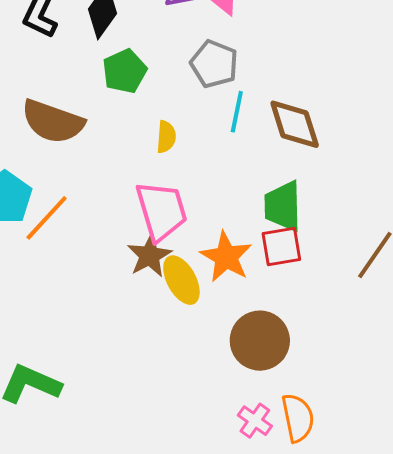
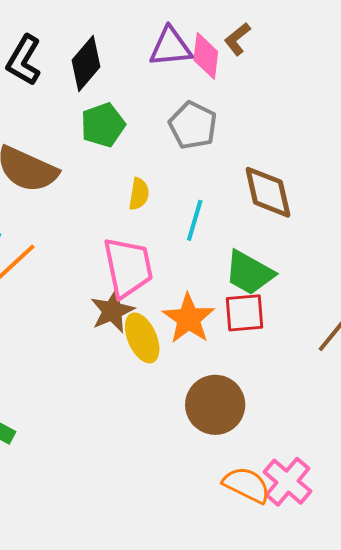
cyan line: (237, 112) -> (195, 220), moved
green trapezoid: (283, 206) -> (249, 273), turned -64
orange semicircle: (298, 418) -> (247, 485), turned -57
pink cross: (255, 421) -> (287, 482), moved, size x1.4

